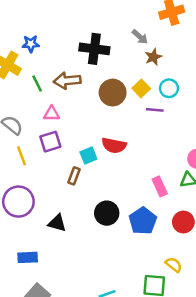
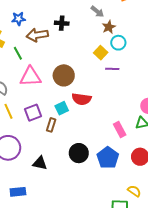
blue star: (31, 44) -> (18, 19), moved
black cross: (94, 49) -> (62, 23), size x0.6
brown arrow: (67, 81) -> (37, 35), moved
cyan circle: (169, 88) -> (118, 43), moved
brown circle: (113, 93) -> (64, 75), moved
pink triangle: (51, 114) -> (30, 77), size x1.6
purple square: (50, 142) -> (33, 113), moved

